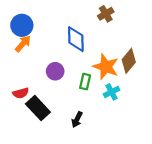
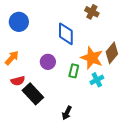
brown cross: (106, 14) -> (92, 12), turned -32
orange arrow: (23, 44) -> (12, 58), moved
black arrow: (77, 120) -> (67, 113), moved

